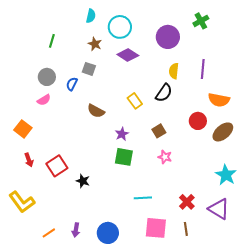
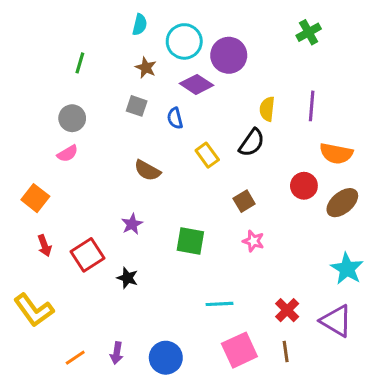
purple circle: (168, 37) -> (229, 55), moved
blue semicircle: (72, 84) -> (175, 118), moved, turned -40
purple star: (122, 134) -> (132, 224), moved
pink square: (156, 228) -> (239, 350), turned -30

